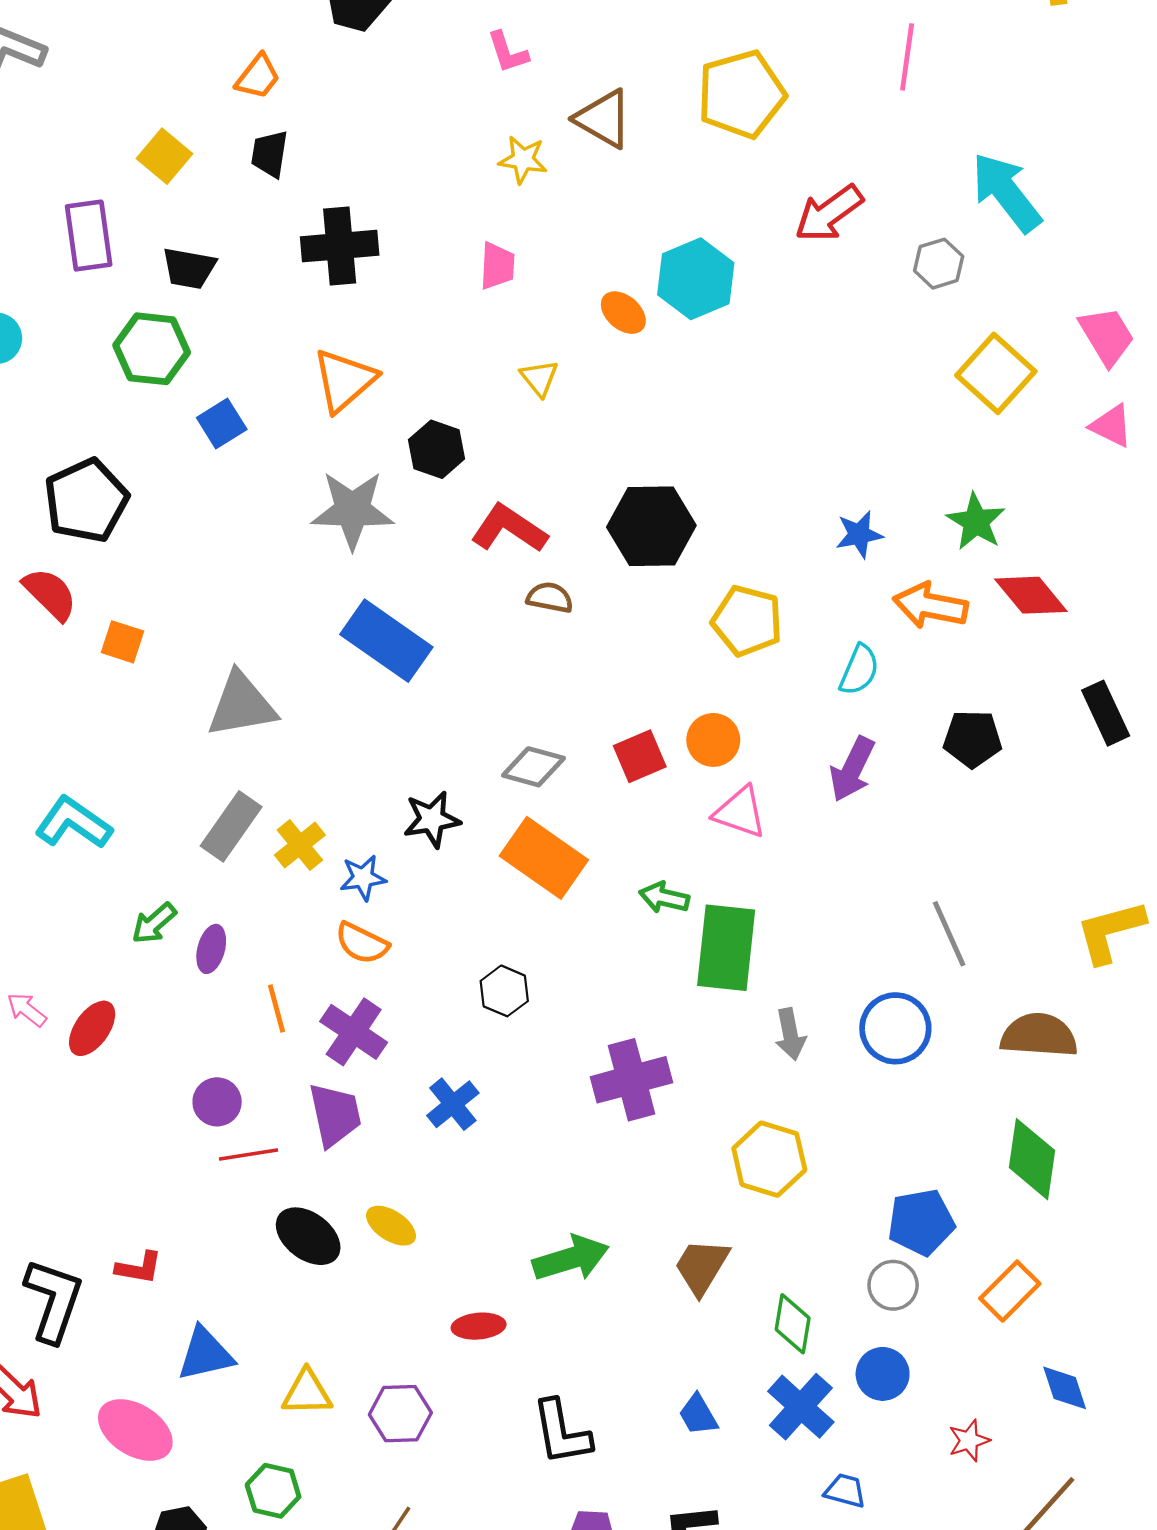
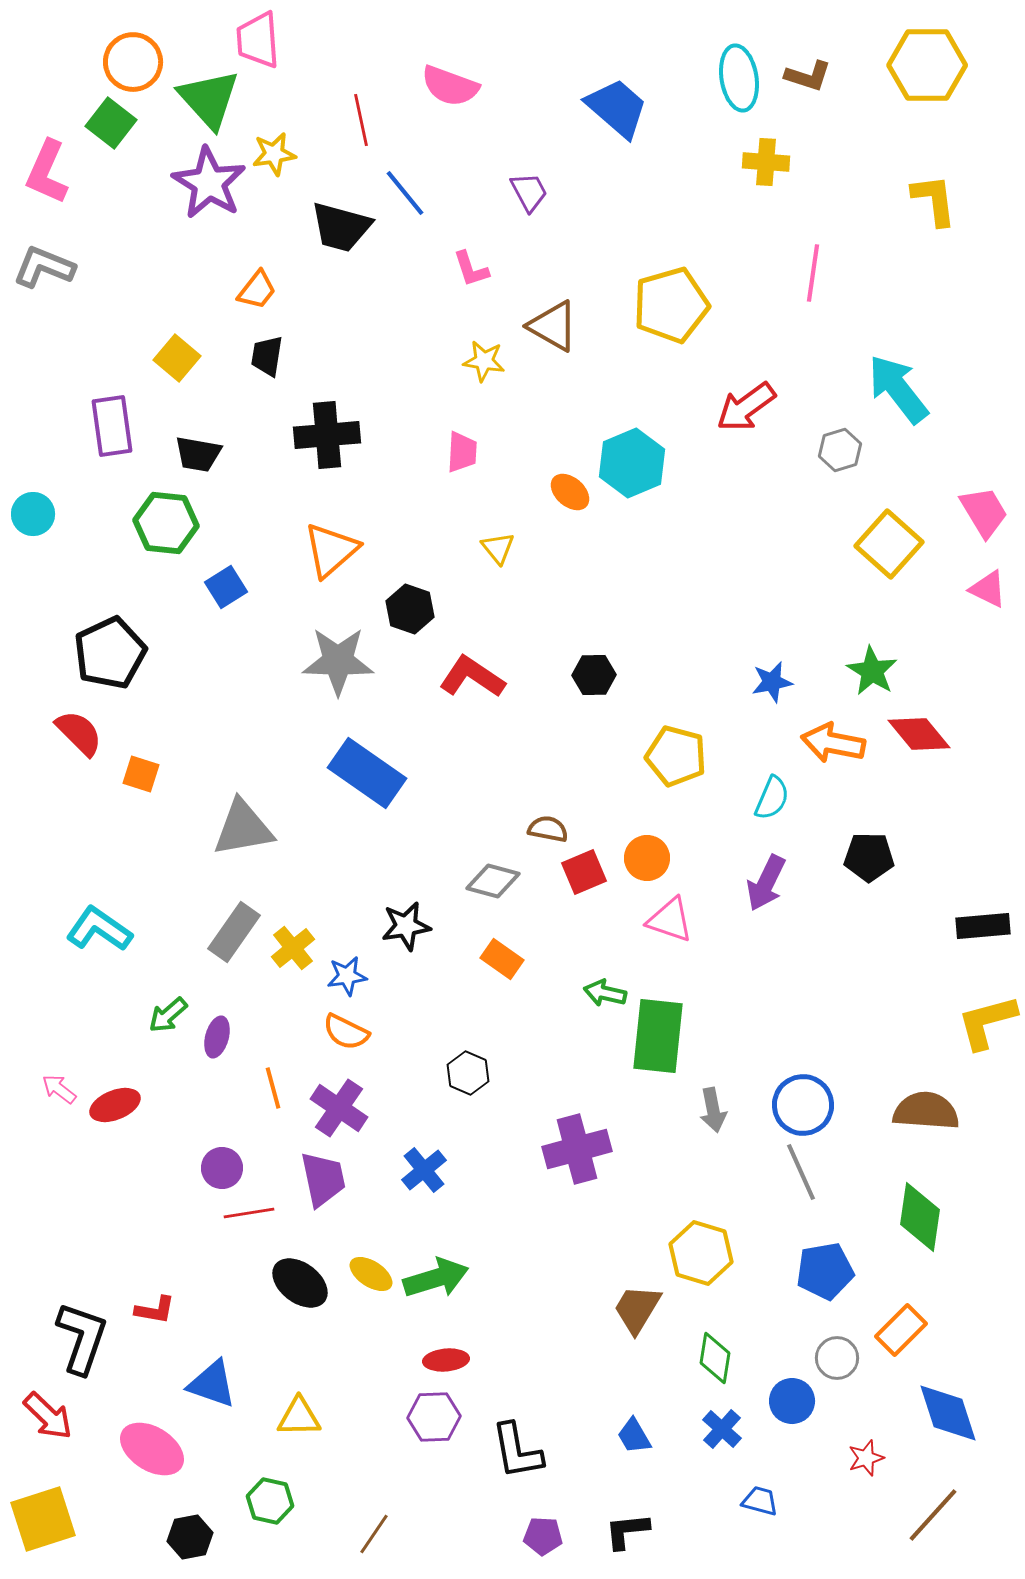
black hexagon: (651, 526) -> (594, 675), size x0.6
brown semicircle: (550, 597) -> (548, 829), moved
black rectangle: (1106, 713) -> (983, 926), moved, turned -70
orange rectangle: (544, 858) -> (502, 959), size x0.6
gray line: (949, 934) -> (801, 1172), moved
red ellipse: (92, 1028) -> (115, 1105), turned 33
yellow hexagon: (769, 1159) -> (701, 1253), moved
green arrow: (571, 1258) -> (436, 1278), moved
gray circle: (893, 1285) -> (837, 1358), moved
blue triangle: (205, 1354) -> (212, 1384), turned 32
blue diamond: (1065, 1388) -> (948, 1413), size x1.5
blue cross: (801, 1407) -> (722, 1429), size x0.7
purple hexagon: (400, 1414) -> (434, 1417), moved

